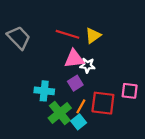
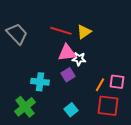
red square: (103, 103) -> (108, 106), moved
orange line: (81, 106) -> (100, 85), moved
green cross: (60, 113) -> (25, 107), moved

